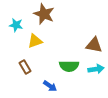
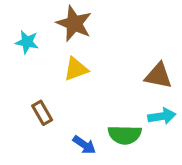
yellow triangle: (35, 41) -> (76, 69), moved
green semicircle: (69, 66) -> (125, 135), moved

